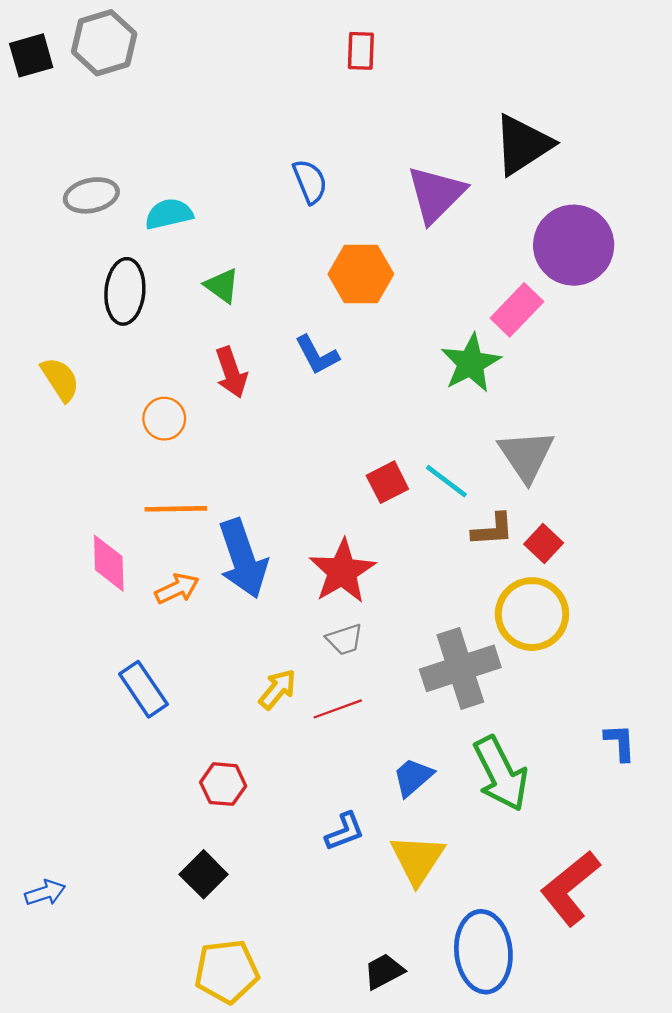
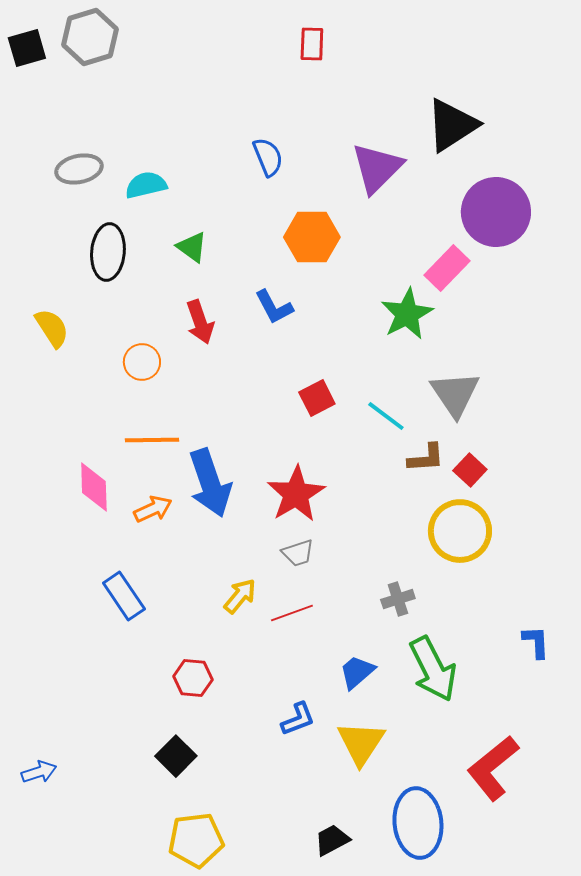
red square: (387, 482) -> (317, 398), moved
gray cross: (460, 668) -> (398, 599), moved, size x0.5

